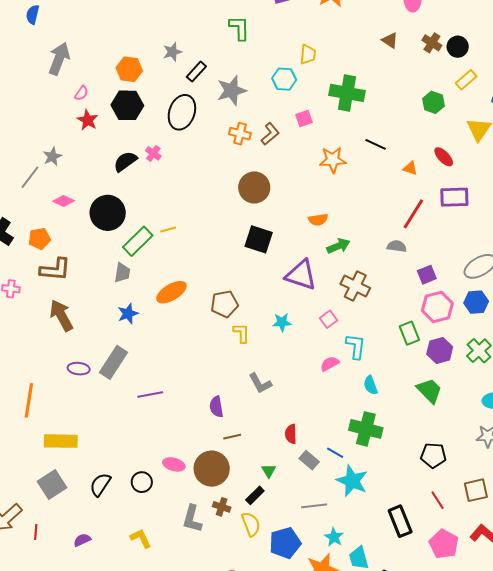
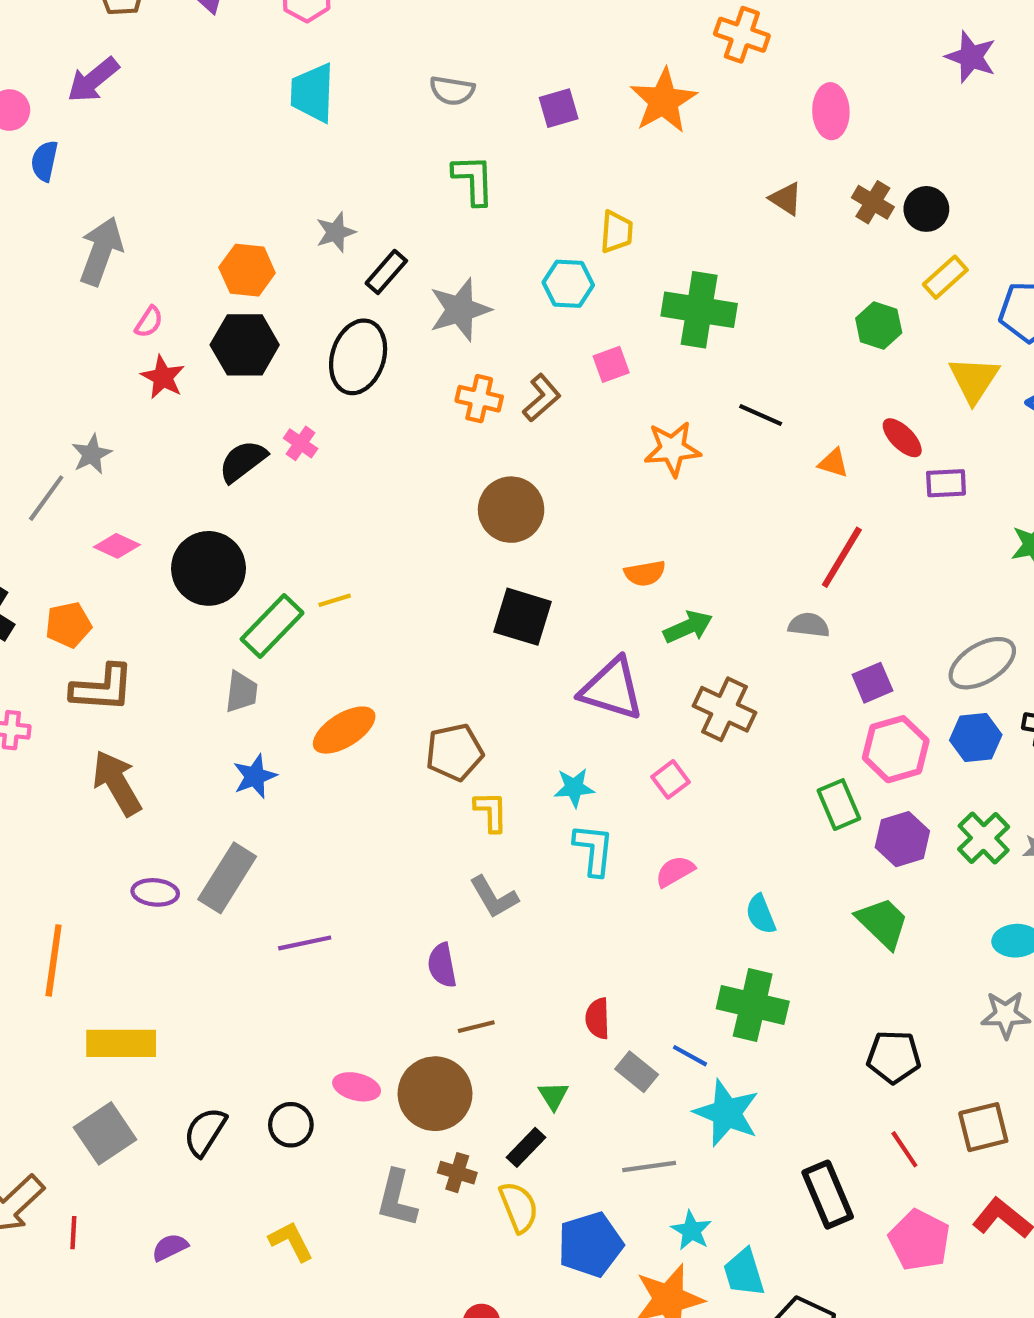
purple rectangle: (454, 197) -> (946, 483), moved, size x0.7
cyan L-shape: (356, 346) -> (594, 850), moved
gray L-shape: (260, 383) -> (494, 897), moved

